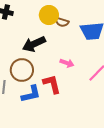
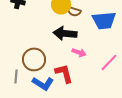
black arrow: (34, 44) -> (65, 33), moved, turned 30
blue L-shape: (31, 94) -> (43, 83), turned 45

